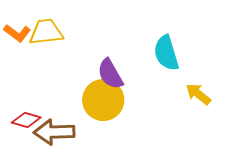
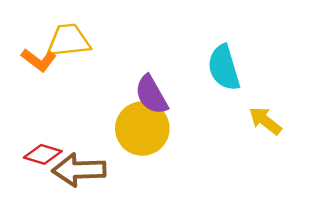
orange L-shape: (17, 33) -> (39, 60), moved

